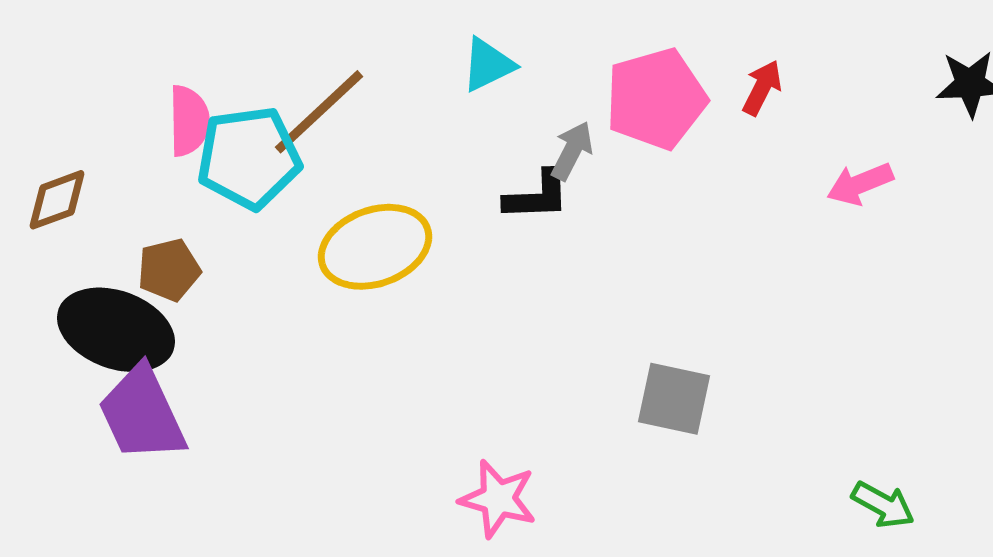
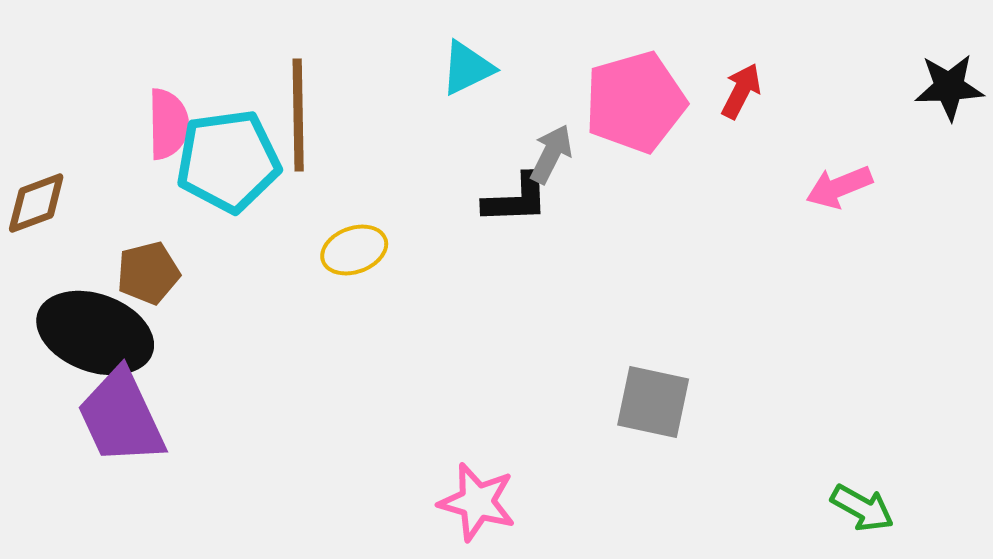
brown line: (319, 112) -> (298, 115), turned -48
yellow ellipse: (375, 247) -> (354, 250), size x0.6

